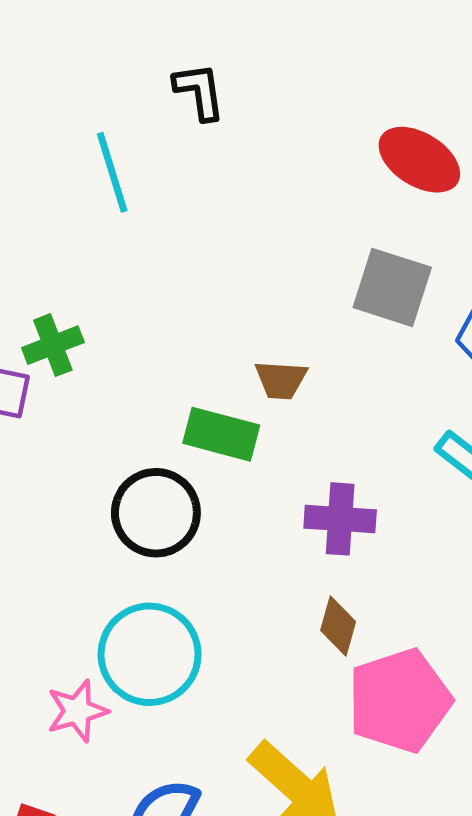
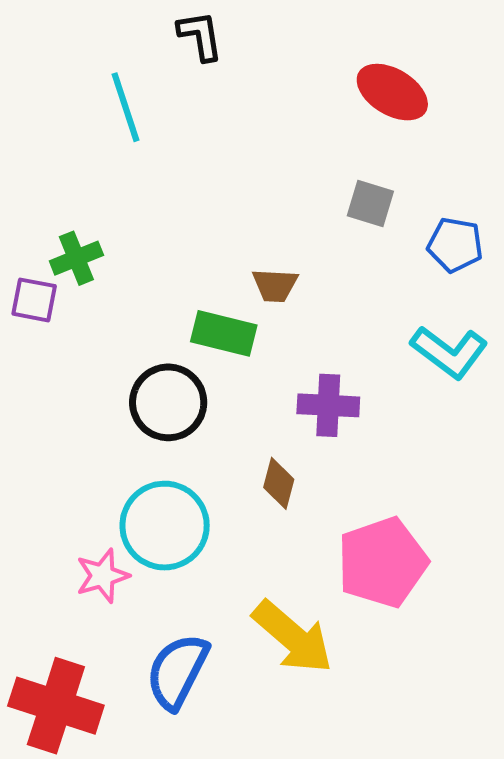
gray square: (392, 287) -> (370, 204), size x0.7
brown diamond: (338, 626) -> (279, 483), moved

